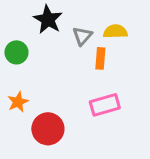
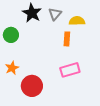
gray triangle: (82, 36) -> (55, 14), moved

